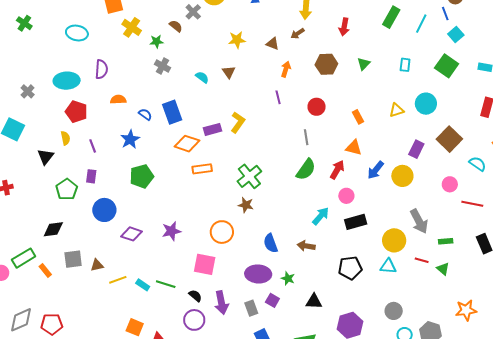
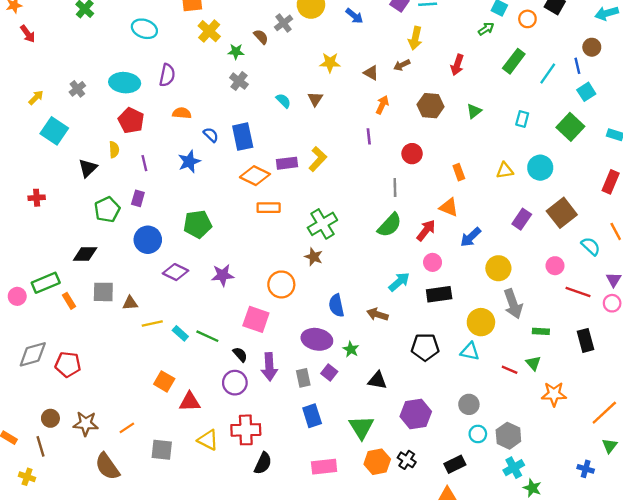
green pentagon: (142, 176) -> (198, 224), moved
yellow circle: (402, 176) -> (498, 268), moved
red line: (422, 260) -> (510, 370), moved
orange star: (466, 310) -> (554, 394), moved

